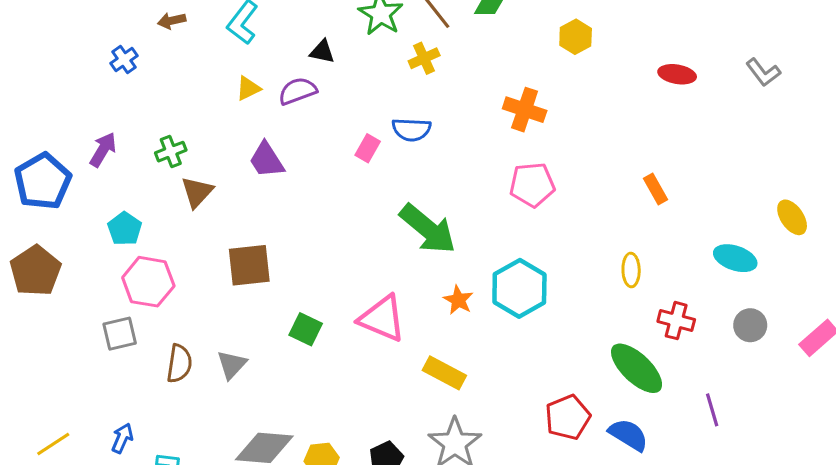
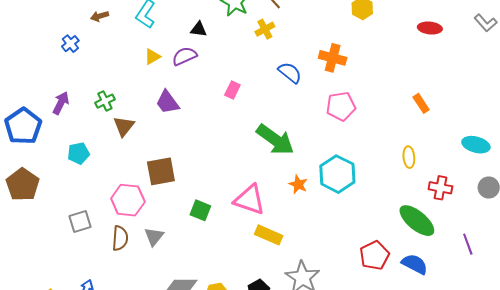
blue semicircle: (411, 130) -> (290, 73), moved, turned -140
cyan pentagon: (125, 229) -> (78, 153), turned 30
pink hexagon: (148, 282) -> (128, 200), moved
yellow rectangle: (444, 373) -> (269, 235), moved

